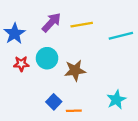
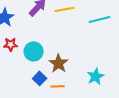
cyan circle: (47, 58) -> (34, 51), moved
brown star: (75, 71) -> (59, 63), moved, turned -30

